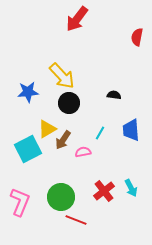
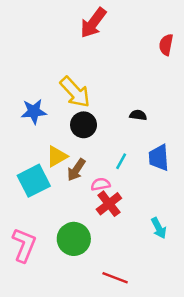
red cross: (104, 191) -> (109, 204), moved
red line: (76, 220) -> (115, 278), moved

